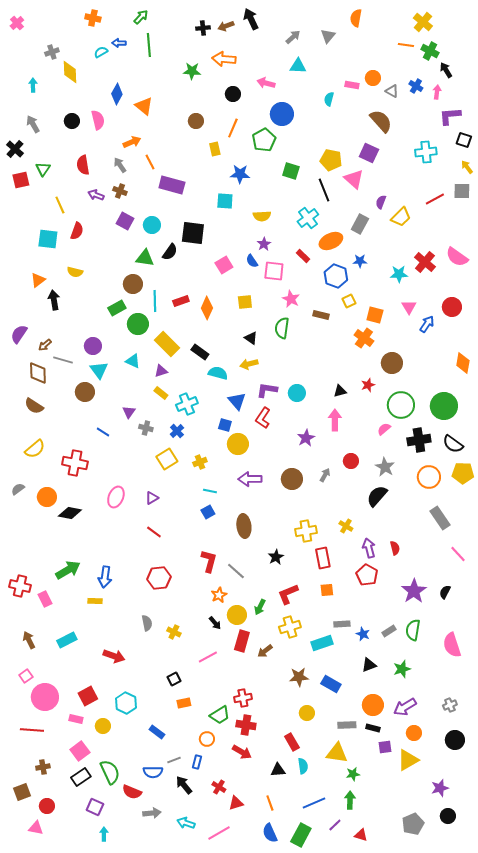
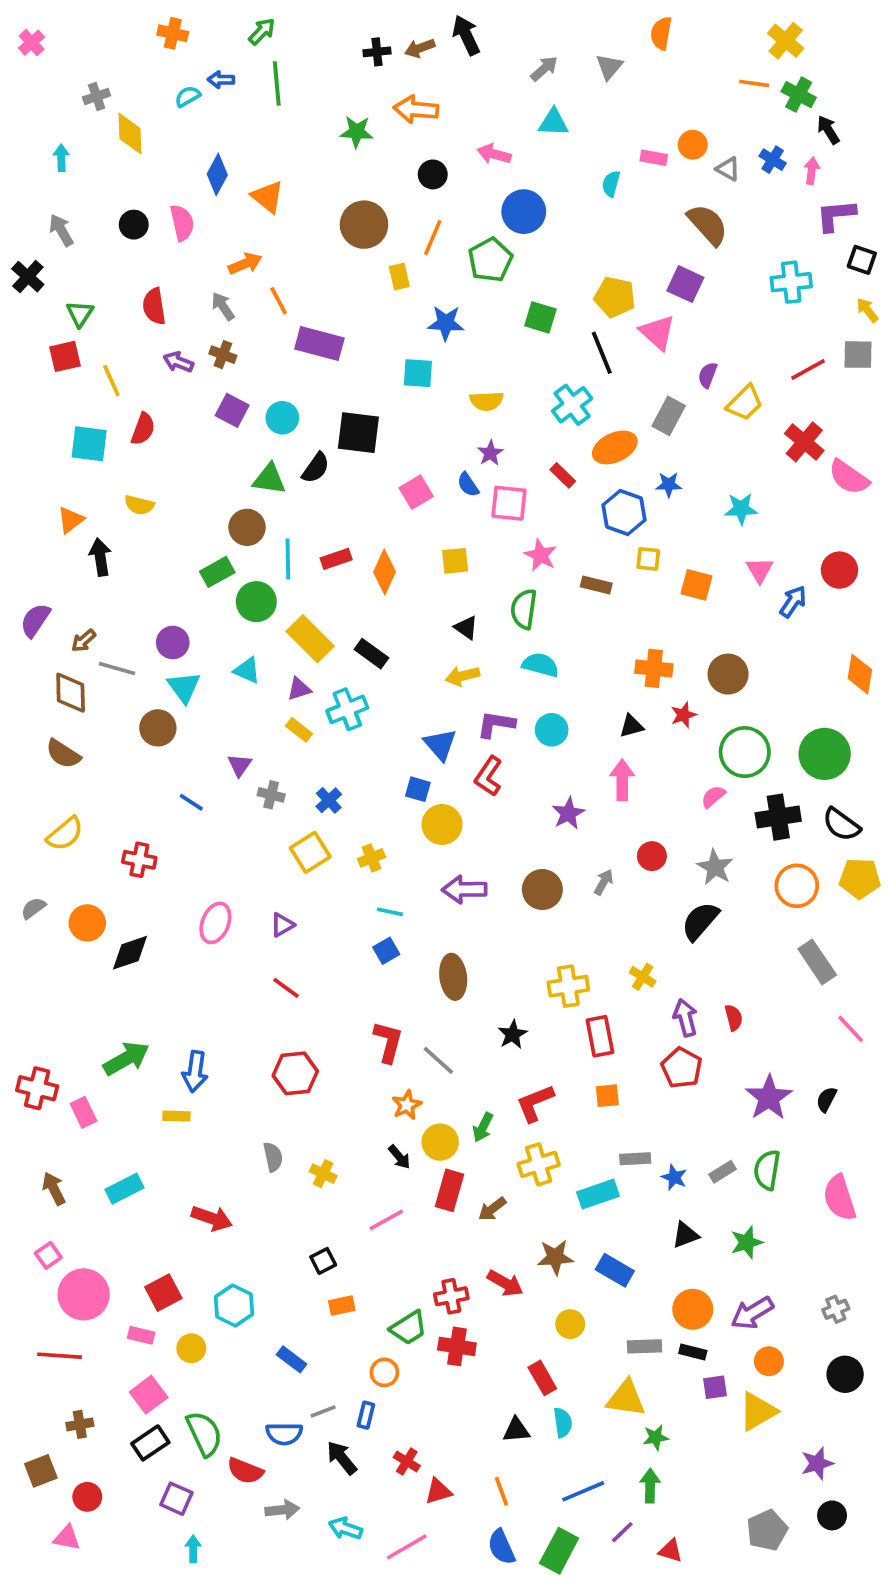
brown circle: (196, 121) -> (364, 225), size x1.6
red square: (21, 180) -> (65, 356), moved
red cross: (425, 262) -> (804, 442), moved
yellow square: (349, 301) -> (648, 559), turned 32
orange cross: (364, 338) -> (654, 668), moved, turned -30
cyan semicircle: (218, 373) -> (540, 665), moved
cyan cross: (187, 404) -> (347, 709), moved
red cross: (75, 463) -> (139, 860), size x0.7
black diamond: (70, 513) -> (130, 953), turned -30
red arrow: (242, 752) -> (505, 1283), moved

